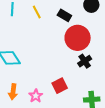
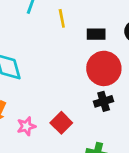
black rectangle: (64, 15) -> (96, 34), turned -48
red square: (60, 86) -> (61, 123), turned -35

